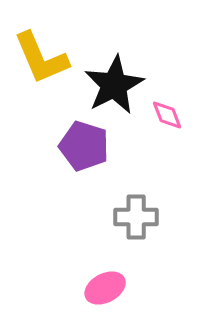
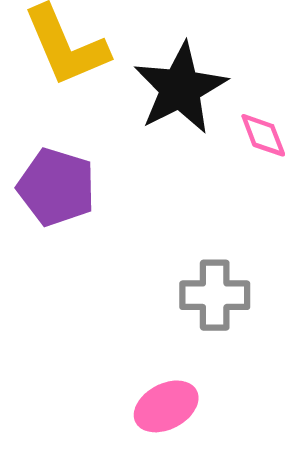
purple pentagon: (84, 146) -> (56, 187), moved

